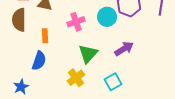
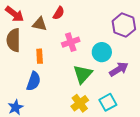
cyan circle: (107, 17) -> (102, 52), moved
yellow cross: (76, 78) -> (80, 103), moved

